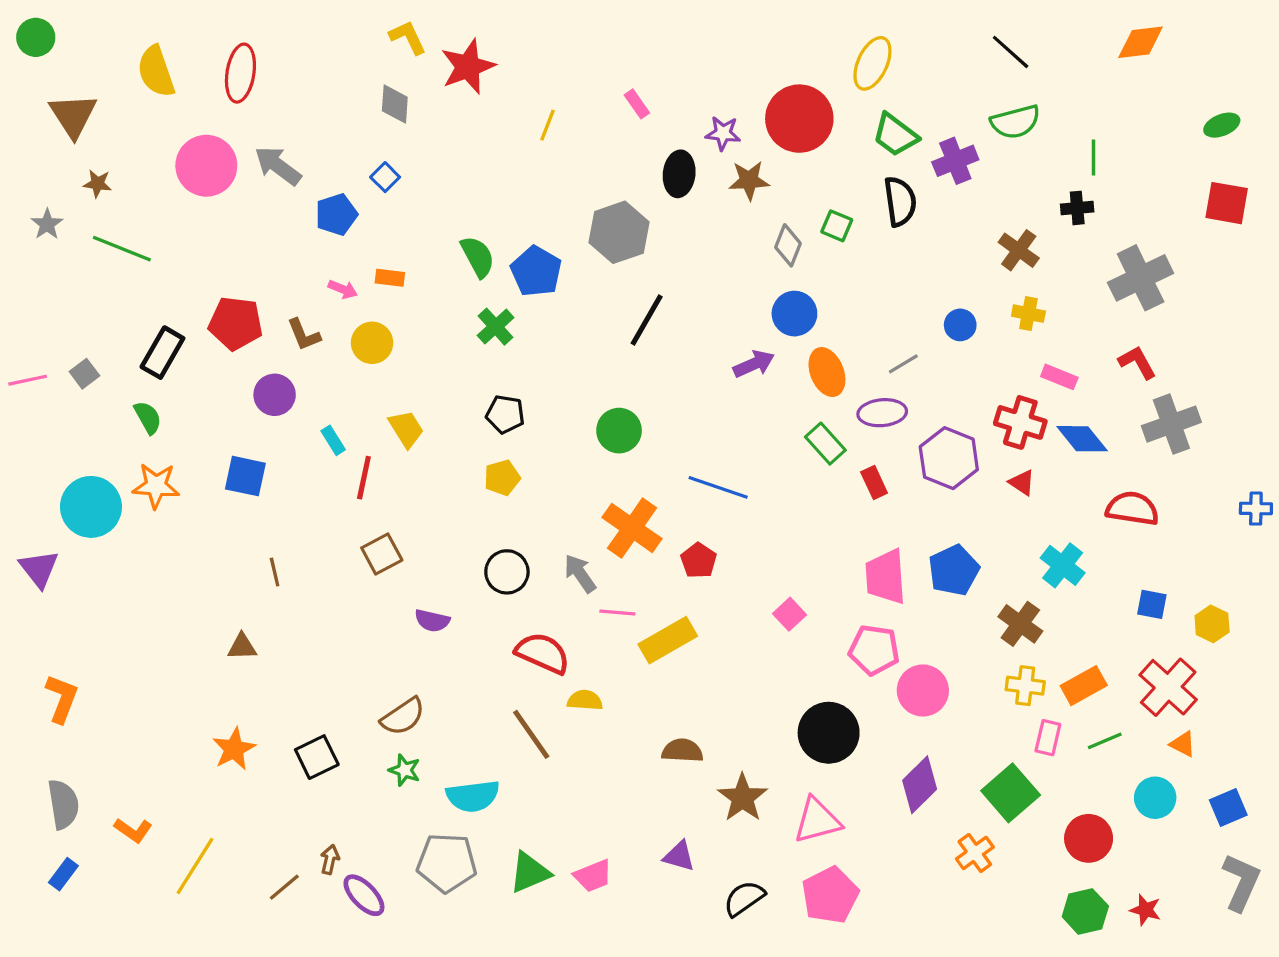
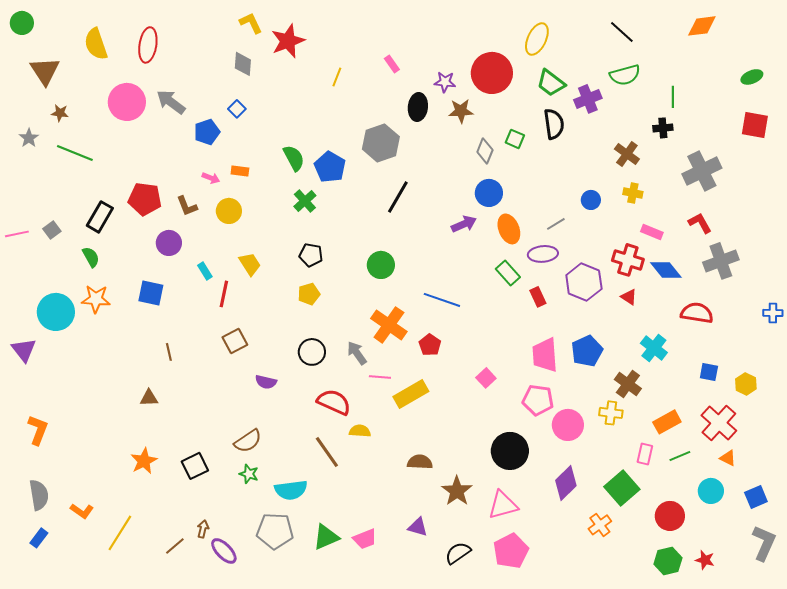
yellow cross: (1025, 686) -> (611, 413), moved

